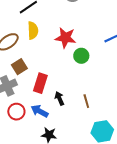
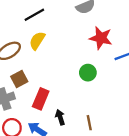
yellow semicircle: (33, 30) -> (37, 41), turned -150
red star: (65, 38) -> (101, 38), moved

